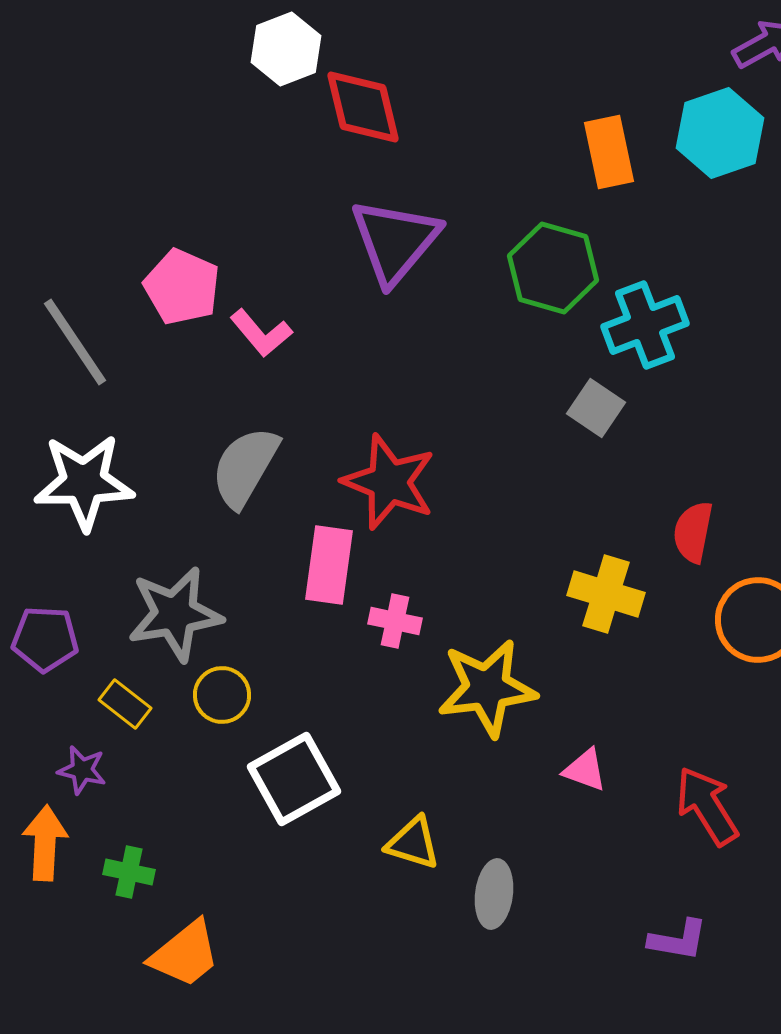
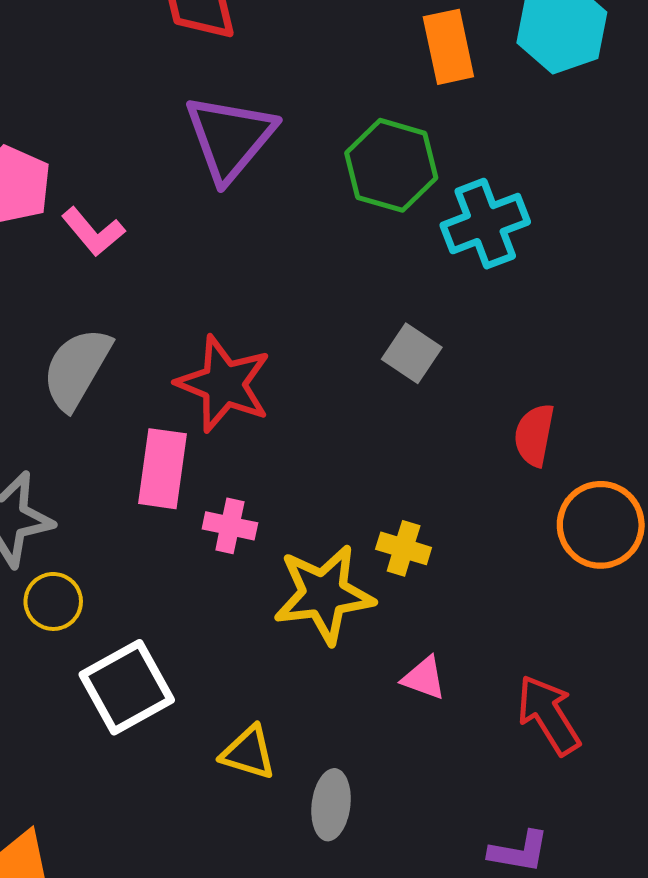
gray square: (596, 408) -> (412, 353), moved
yellow cross: (606, 594) -> (404, 548), moved, size x0.7

